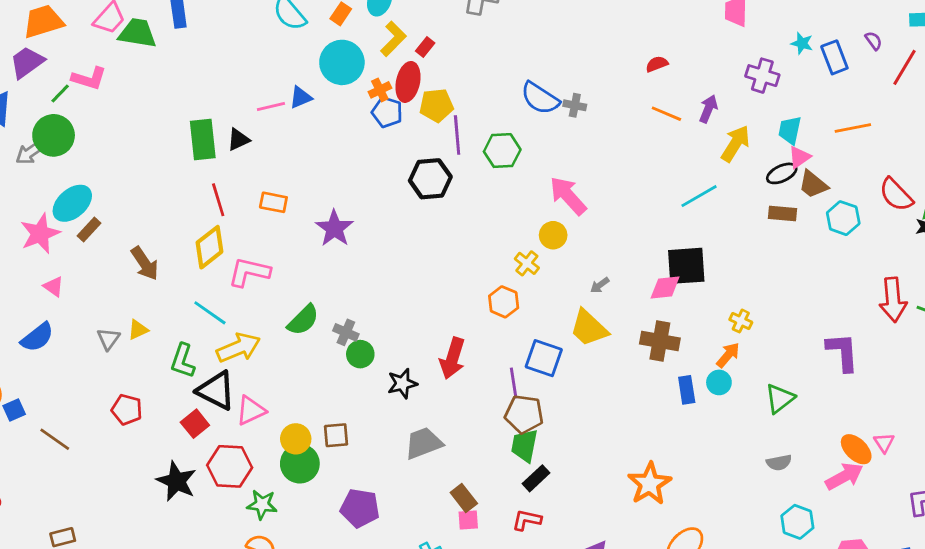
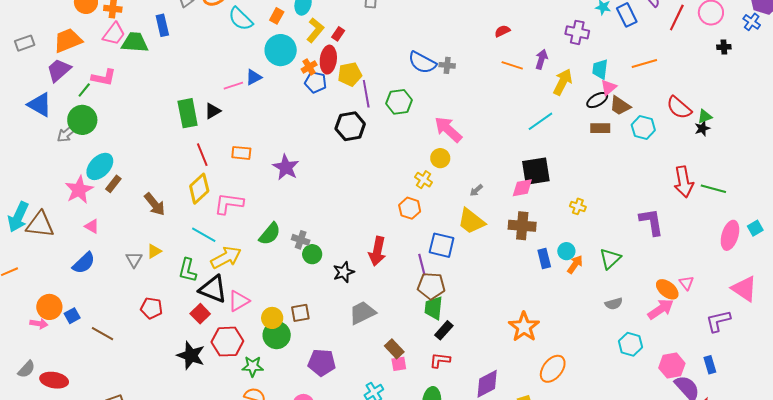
orange arrow: (728, 355) -> (575, 264), moved

